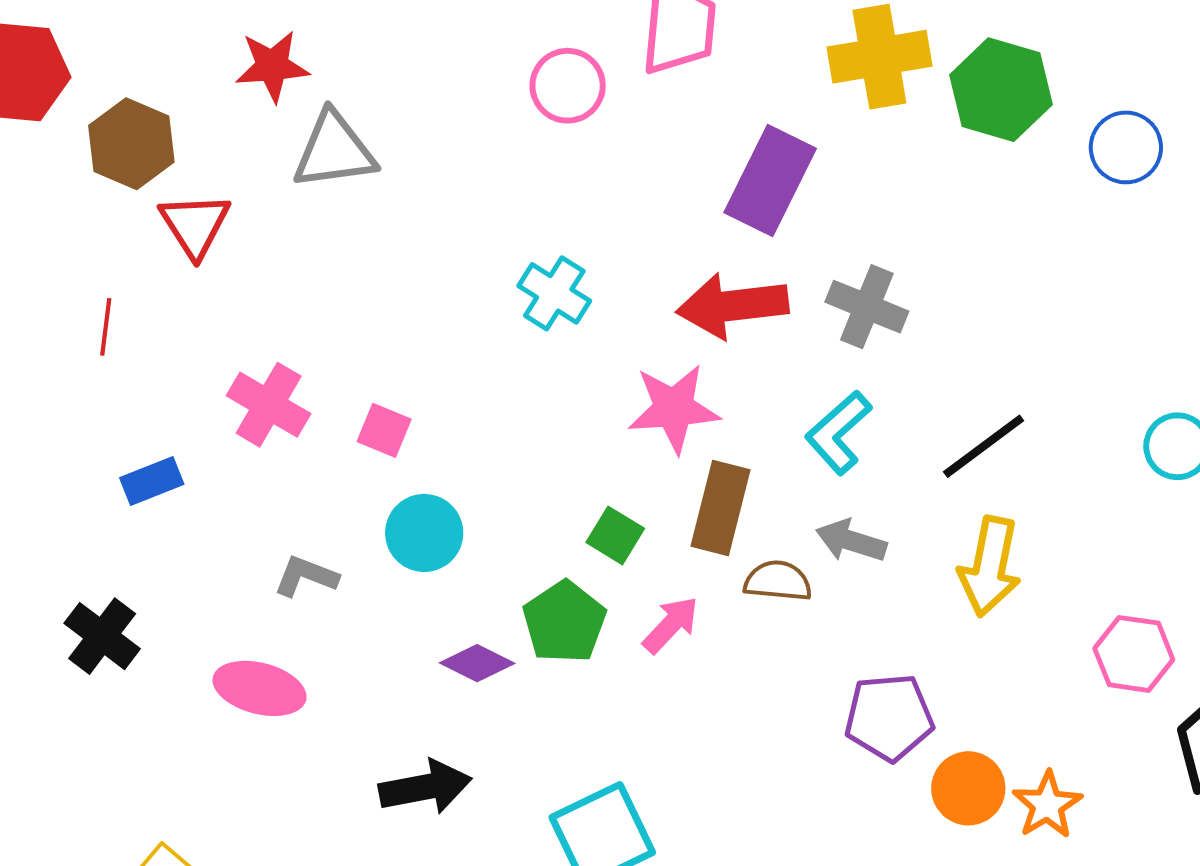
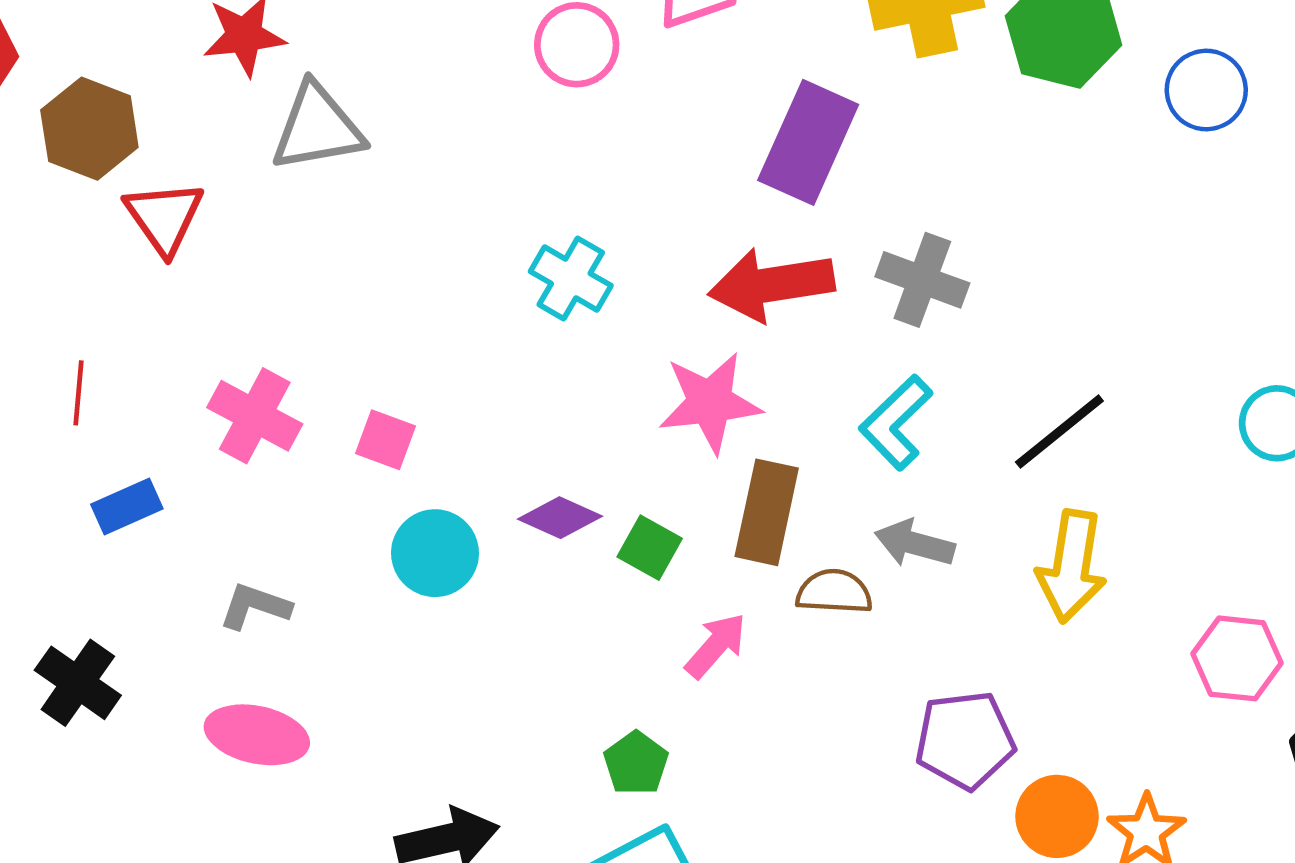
red line: (106, 327) -> (79, 393), moved
gray L-shape: (306, 576) -> (255, 606), moved
green pentagon: (564, 622) -> (636, 763), moved, size x0.7
purple diamond: (477, 663) -> (560, 518), moved

